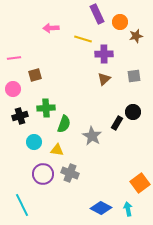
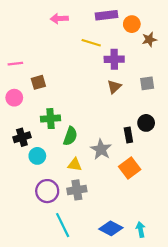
purple rectangle: (97, 14) -> (107, 15), turned -72
pink arrow: (51, 28) -> (59, 19), moved
black cross: (20, 116) -> (22, 137), moved
black rectangle: (117, 123) -> (128, 135), turned -40
yellow triangle: (57, 150) -> (75, 165), moved
gray cross: (70, 173) -> (77, 190), turned -30
orange square: (140, 183) -> (130, 168), moved
cyan line: (22, 205) -> (63, 225), moved

